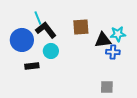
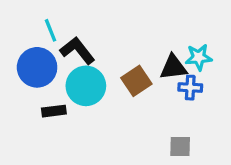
cyan line: (38, 18) -> (51, 30), moved
brown square: (81, 27) -> (136, 81), moved, turned -30
cyan circle: (51, 51) -> (86, 86), size x1.5

